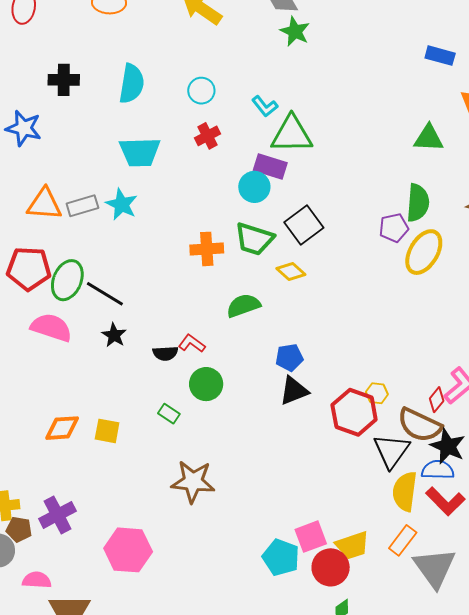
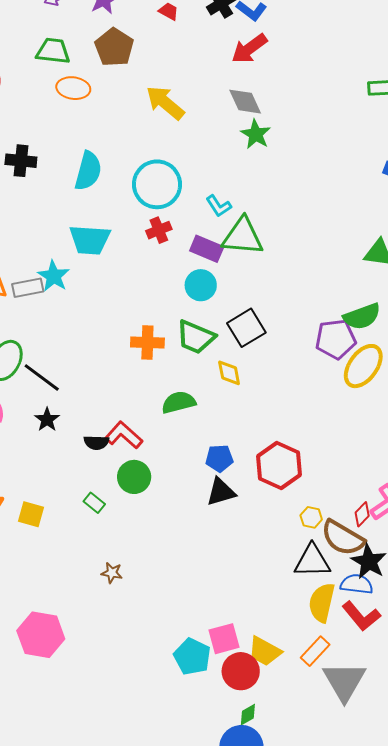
cyan circle: (201, 91) -> (157, 184), size x1.8
purple rectangle: (270, 167) -> (207, 249), moved
green semicircle: (418, 203) -> (362, 316), turned 60
cyan star: (122, 204) -> (54, 276), moved
purple pentagon: (394, 228) -> (336, 339), size x1.4
yellow diamond: (291, 271) -> (229, 373), turned 32
red L-shape: (192, 343) -> (124, 435), size x1.4
yellow hexagon: (377, 393) -> (311, 517), moved
red hexagon: (354, 412) -> (279, 466), moved
black triangle: (391, 451) -> (312, 561), turned 48
brown star: (193, 482) -> (112, 573), size x0.5
yellow trapezoid: (352, 545) -> (265, 651), turned 42

